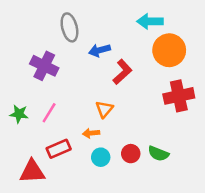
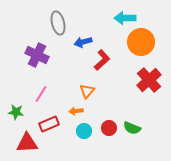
red cross: (179, 96) -> (149, 80), turned -30
green star: (19, 114) -> (16, 112), moved

